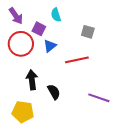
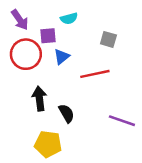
cyan semicircle: (56, 15) -> (69, 18), turned -88
purple square: (39, 29) -> (48, 36), turned -32
yellow pentagon: (23, 112) -> (48, 144), moved

